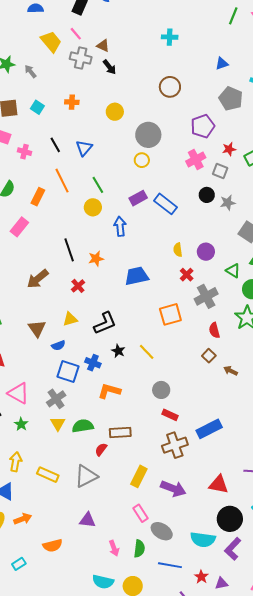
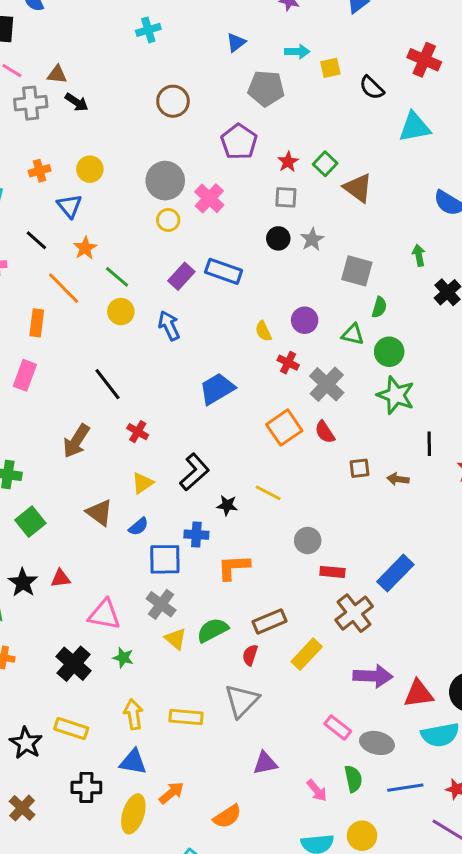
yellow circle: (115, 112) -> (90, 169), moved
blue triangle: (84, 148) -> (69, 206), moved
pink cross: (196, 159) -> (209, 198), moved
orange star: (96, 259) -> (85, 248), moved
red semicircle: (214, 330) -> (325, 432), moved
brown square: (209, 356) -> (359, 468), turned -32
yellow rectangle: (139, 476) -> (307, 654), moved, turned 35
red triangle: (219, 484) -> (418, 694), moved

